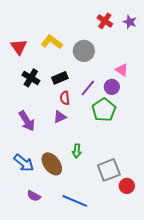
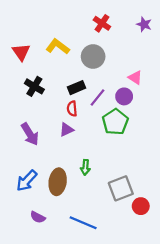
red cross: (105, 21) -> (102, 23), moved
black rectangle: (60, 78) -> (76, 88), moved
blue arrow: (24, 163) -> (27, 181), turned 95
brown ellipse: (52, 164) -> (58, 182), turned 45

